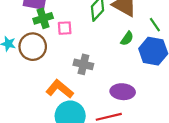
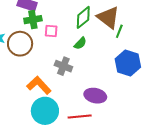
green line: (155, 25) -> (119, 31), moved, turned 48
green semicircle: (127, 38) -> (80, 43), moved

